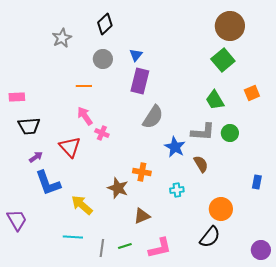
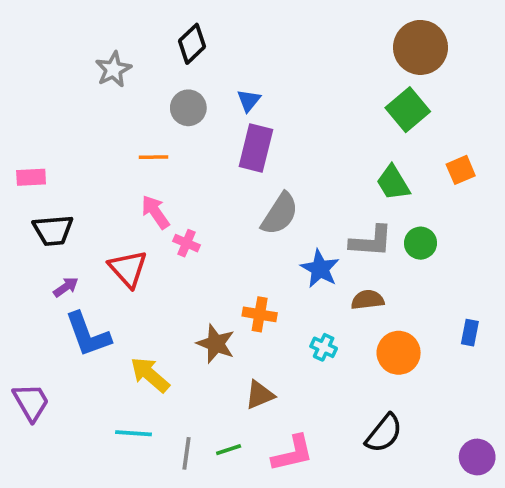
brown semicircle: (201, 164) -> (367, 300), turned -66
cyan cross: (177, 190) -> (324, 347), turned 32
orange circle: (221, 209) -> (399, 353), moved

